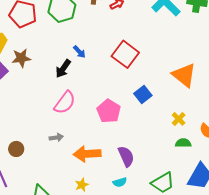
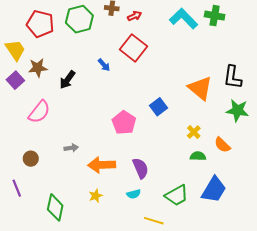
blue arrow: (79, 52) -> (104, 65), moved
red square: (125, 54) -> (133, 48), moved
black arrow: (63, 69) -> (67, 80), moved
pink semicircle: (65, 103) -> (39, 112), moved

